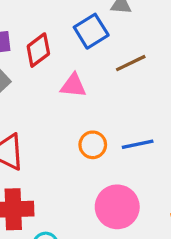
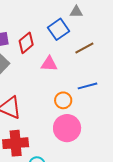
blue line: (138, 144) -> (87, 86), moved
pink circle: (117, 207) -> (67, 128), moved

